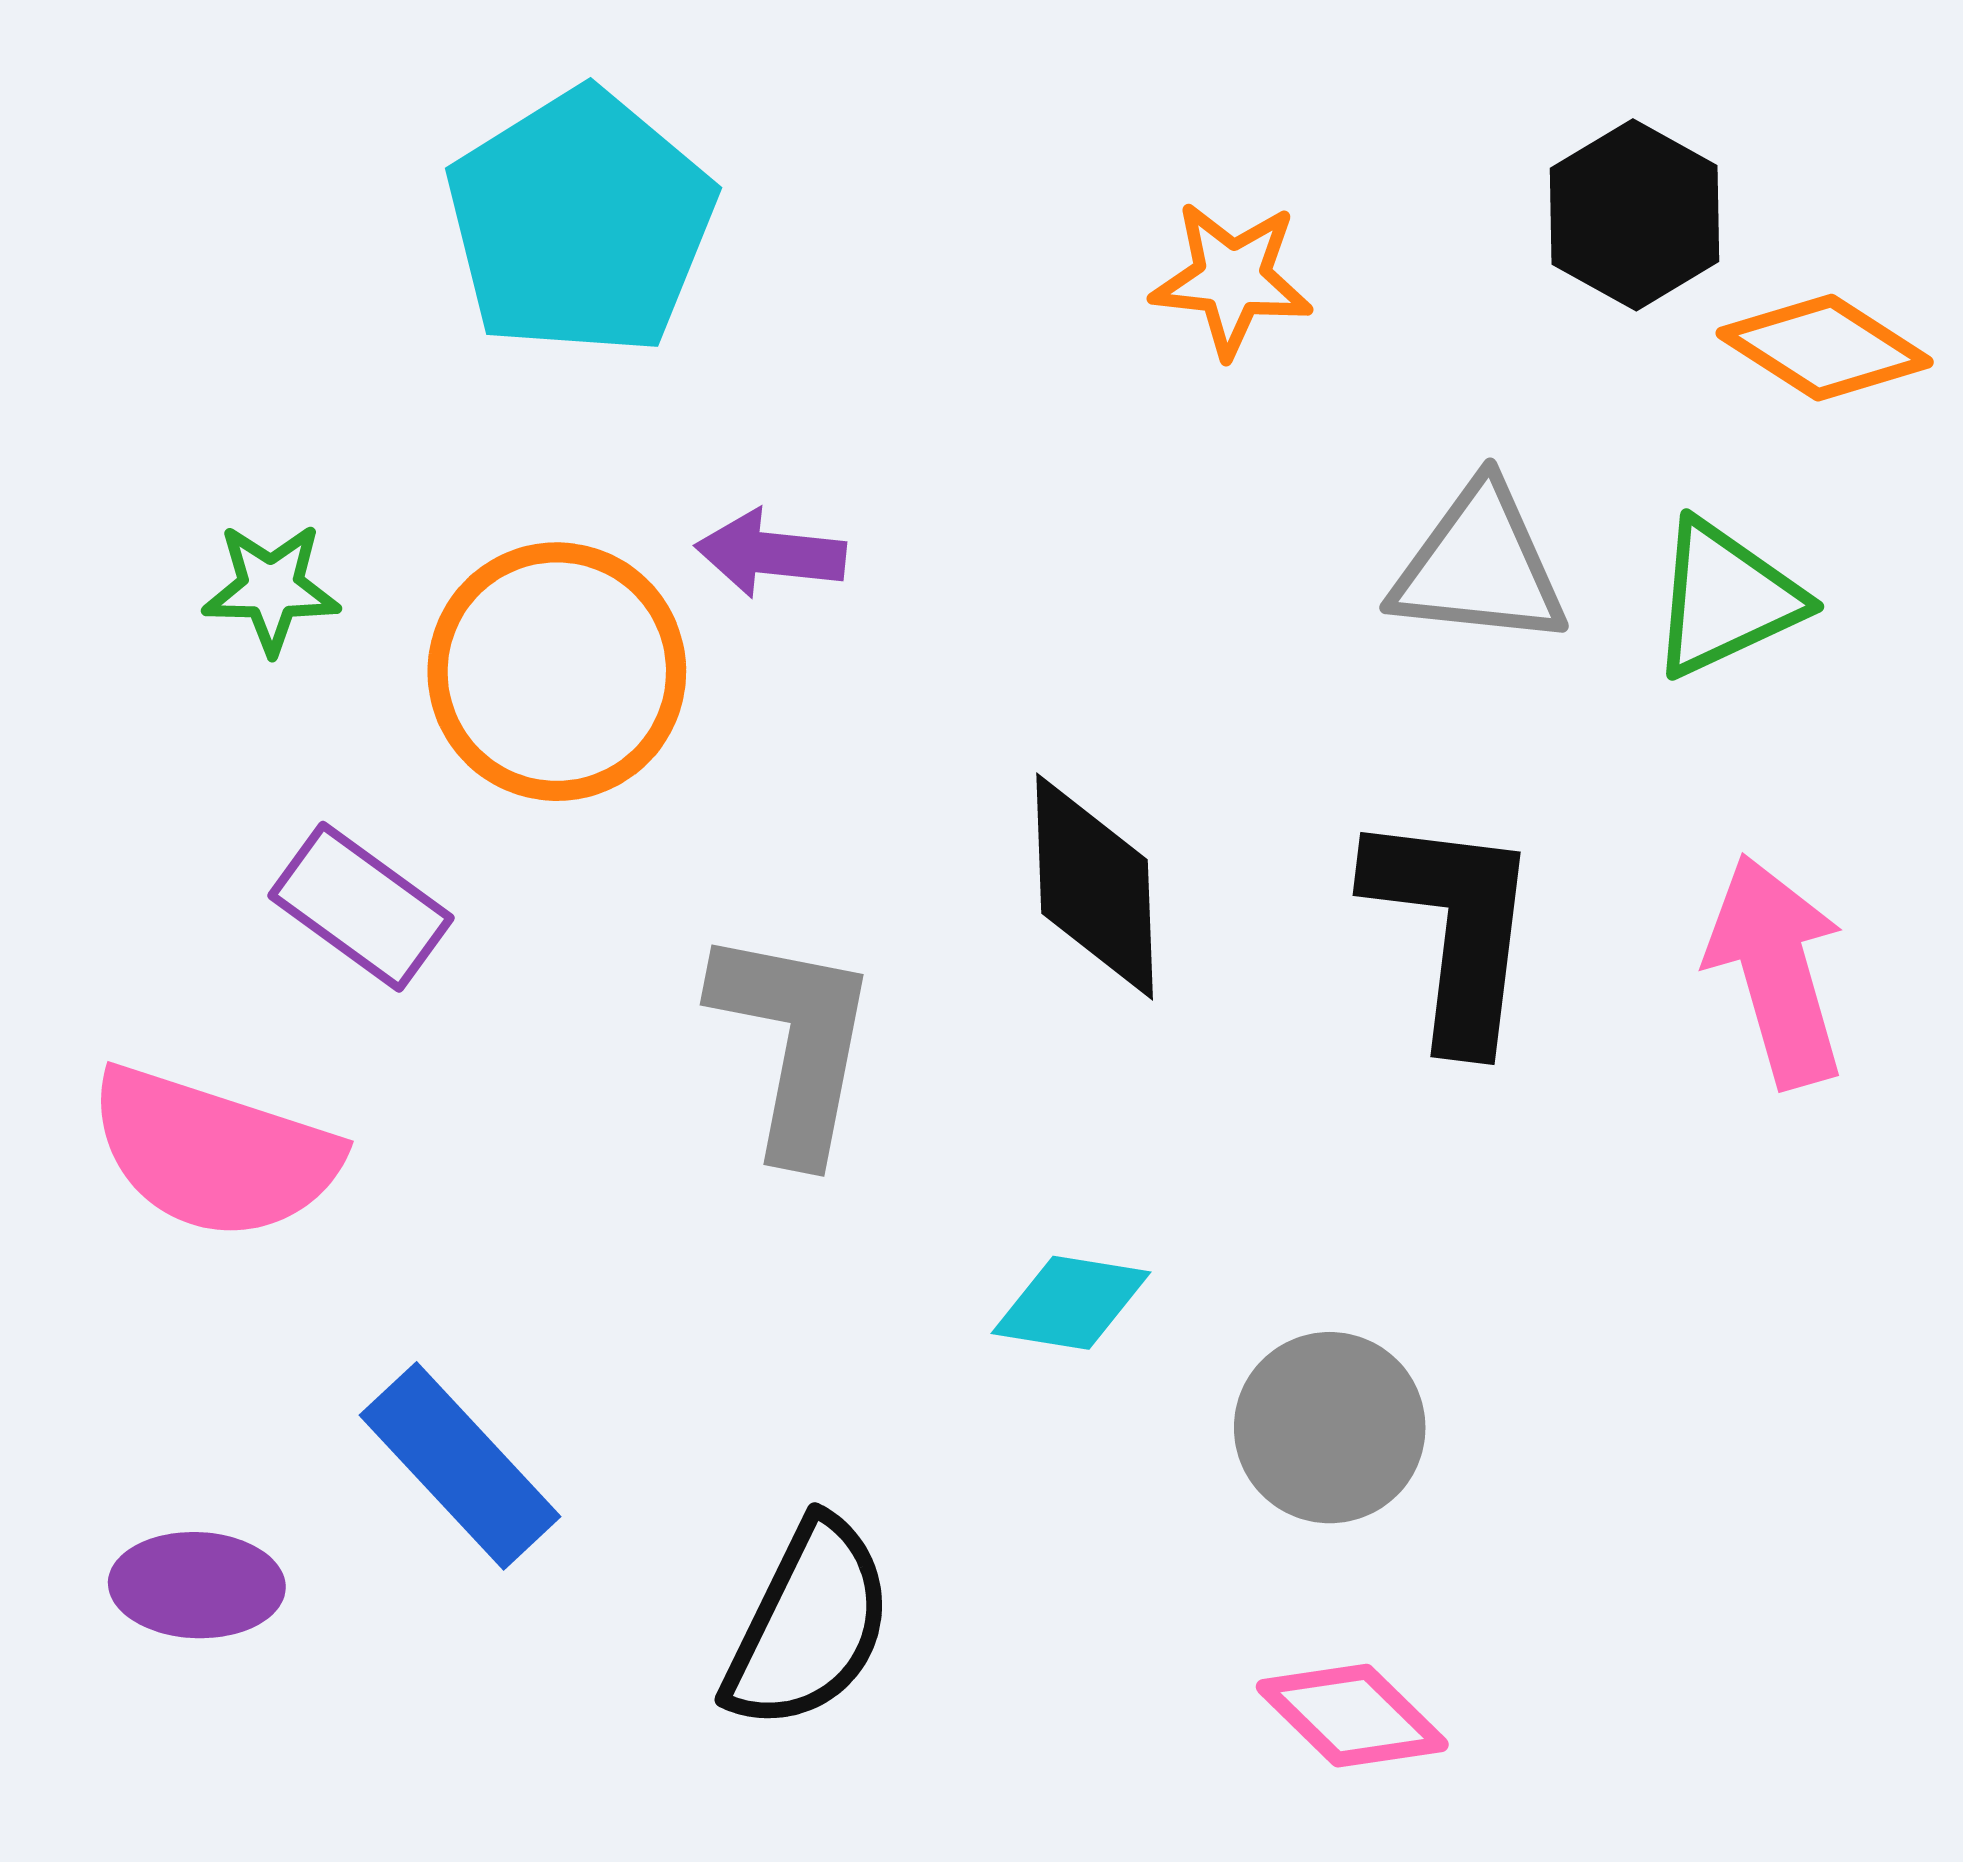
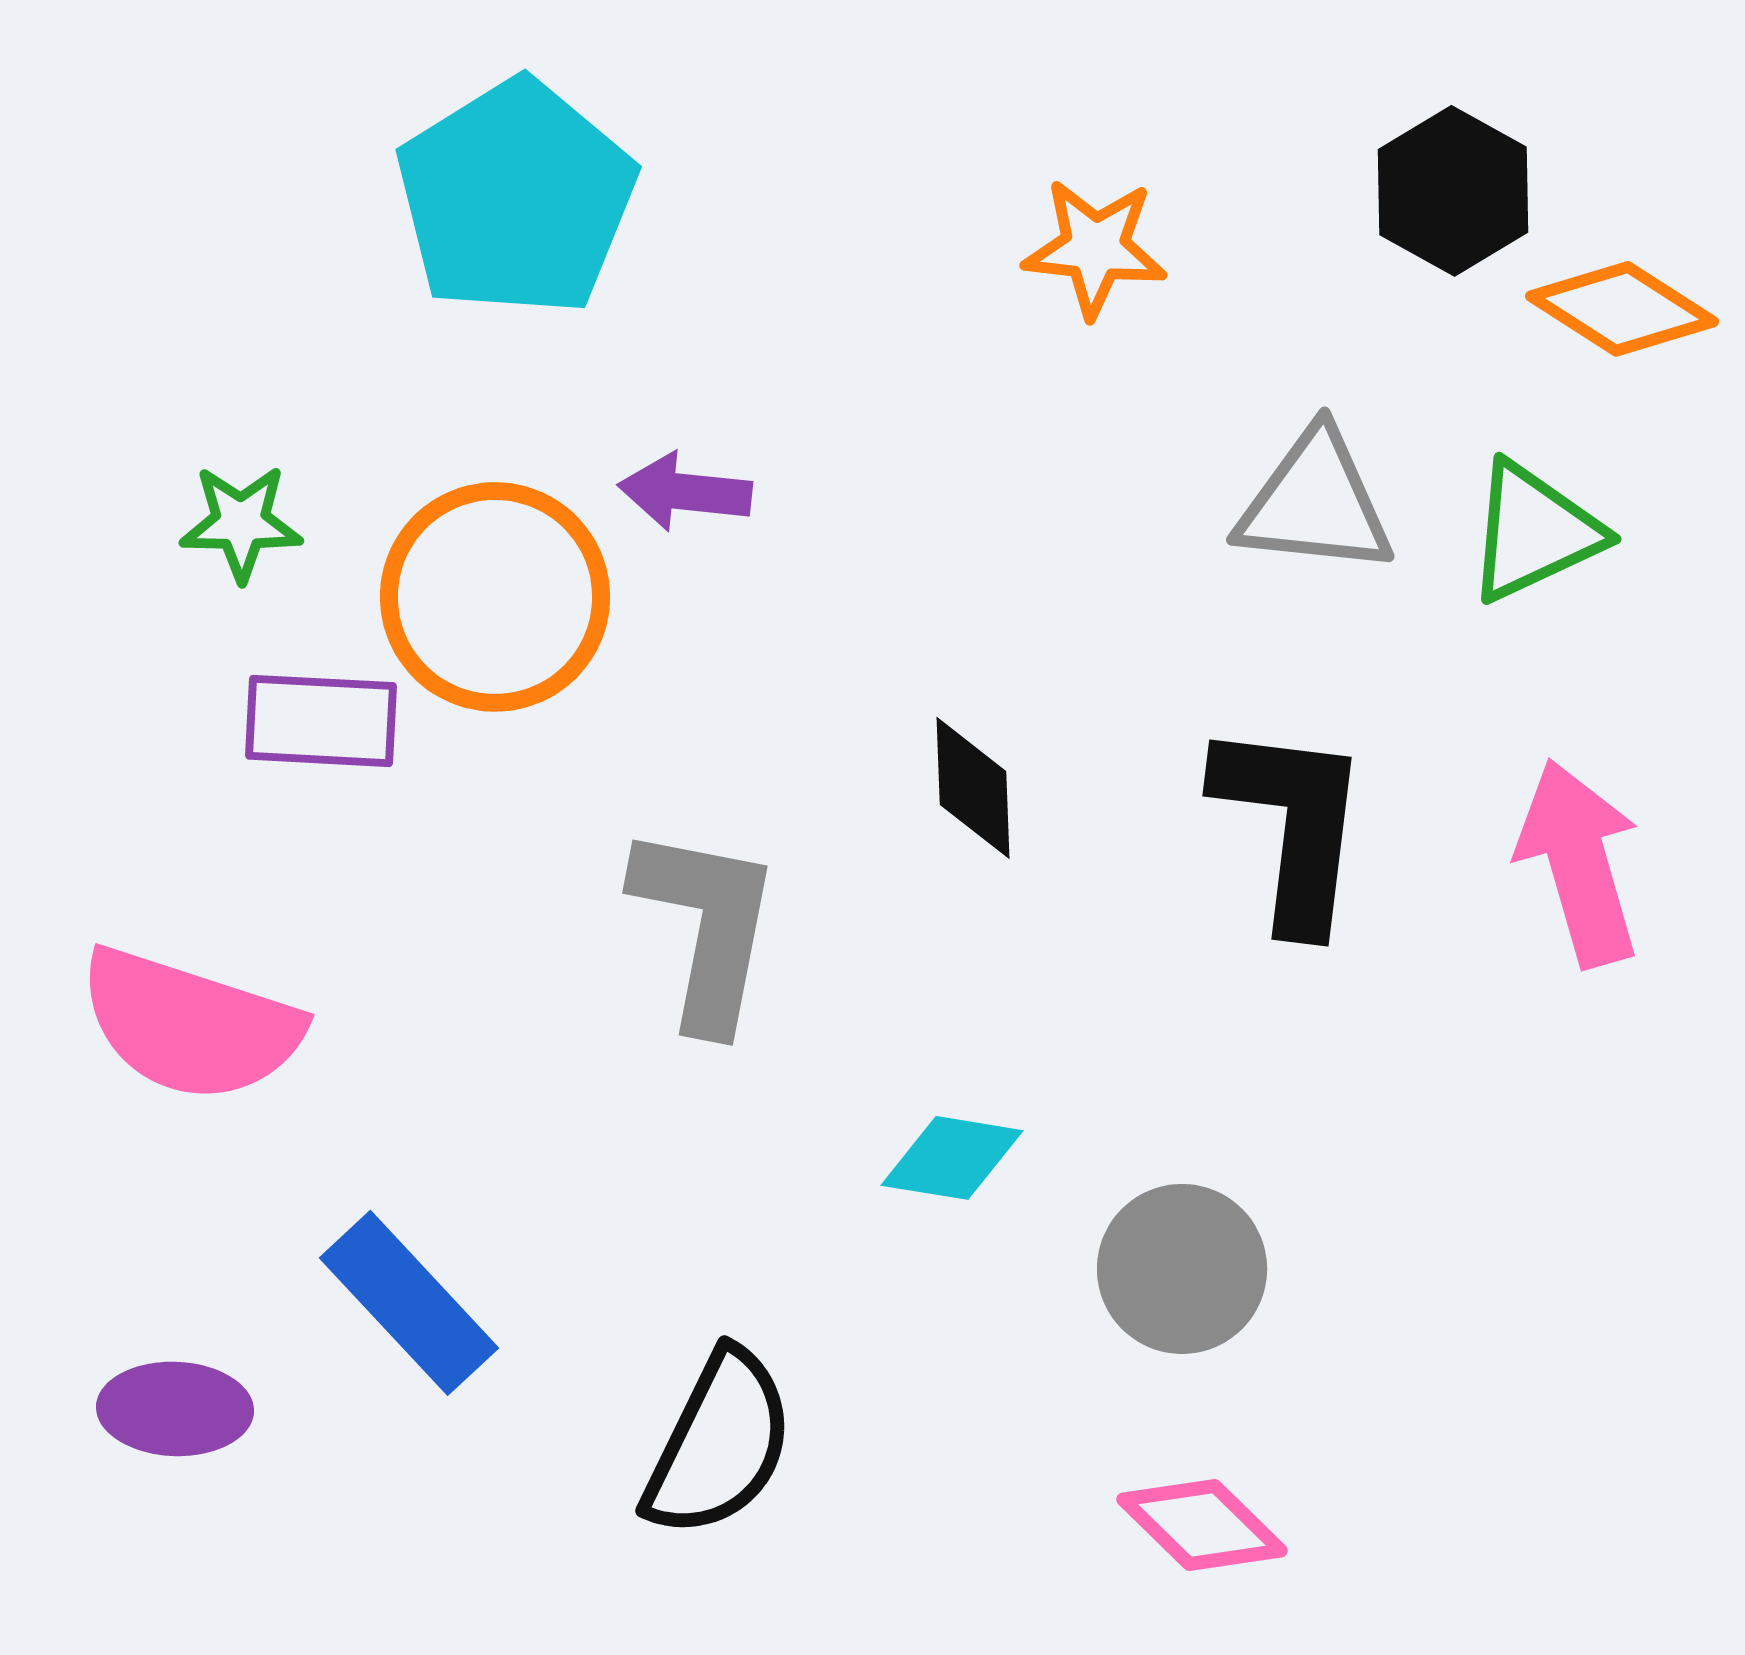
black diamond: (1095, 886) -> (973, 788), size x0.7
purple rectangle: (361, 907) -> (321, 721), moved, turned -33

